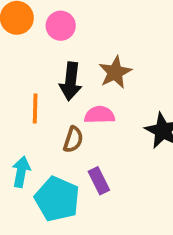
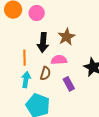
cyan arrow: (21, 172) -> (26, 80), moved
purple rectangle: (99, 181) -> (69, 84), moved

